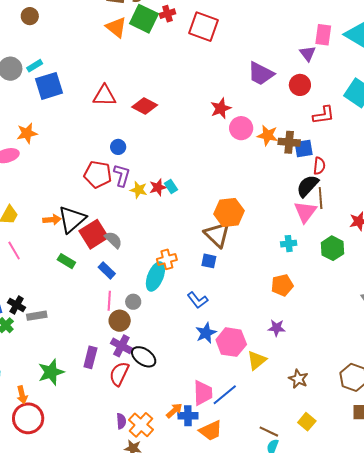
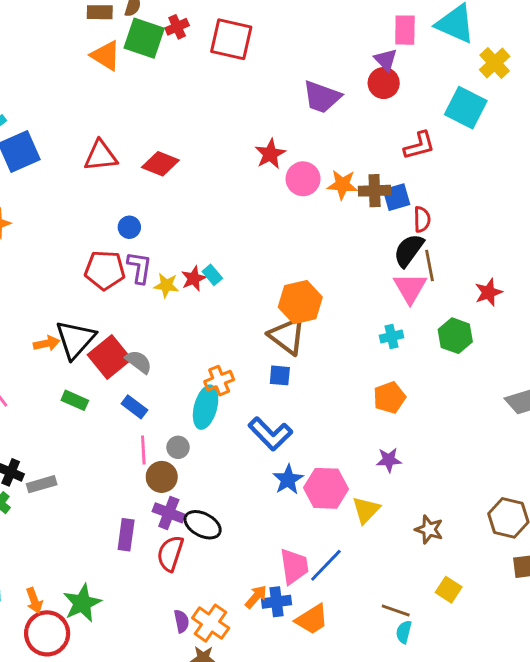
red circle: (300, 85) -> (384, 83), moved
blue L-shape: (198, 300) -> (270, 434), size x1.4
green star: (51, 372) -> (82, 603), moved

